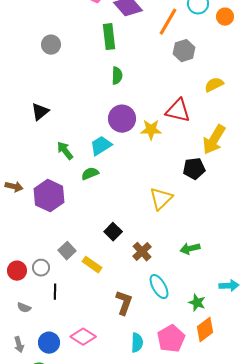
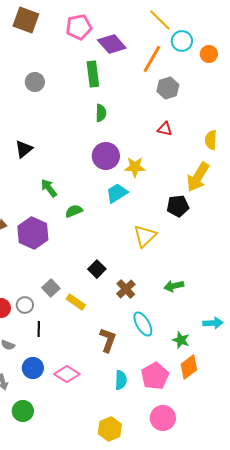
yellow semicircle: (214, 85) -> (211, 140), moved, turned -60
red triangle: (178, 111) -> (165, 129), moved, size x0.6
cyan trapezoid: (101, 146) -> (117, 193), moved
blue circle: (49, 343) -> (33, 368), moved

